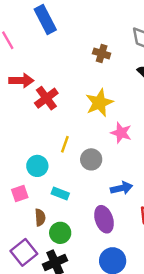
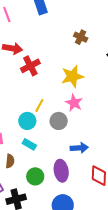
pink star: (121, 133) -> (74, 103), moved
cyan circle: (37, 166) -> (27, 121), moved
green circle: (60, 233) -> (35, 176), moved

